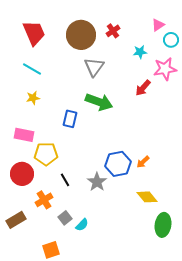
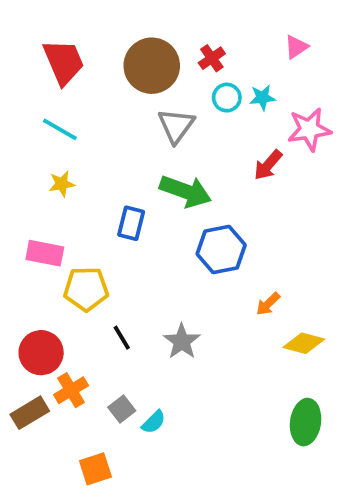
cyan circle: (171, 40) -> (227, 98), moved
blue hexagon: (118, 164) -> (221, 249), moved
red circle: (22, 174) -> (41, 353), moved
yellow diamond: (147, 197) -> (304, 343), moved, turned -35
orange cross: (44, 200) -> (71, 390), moved

